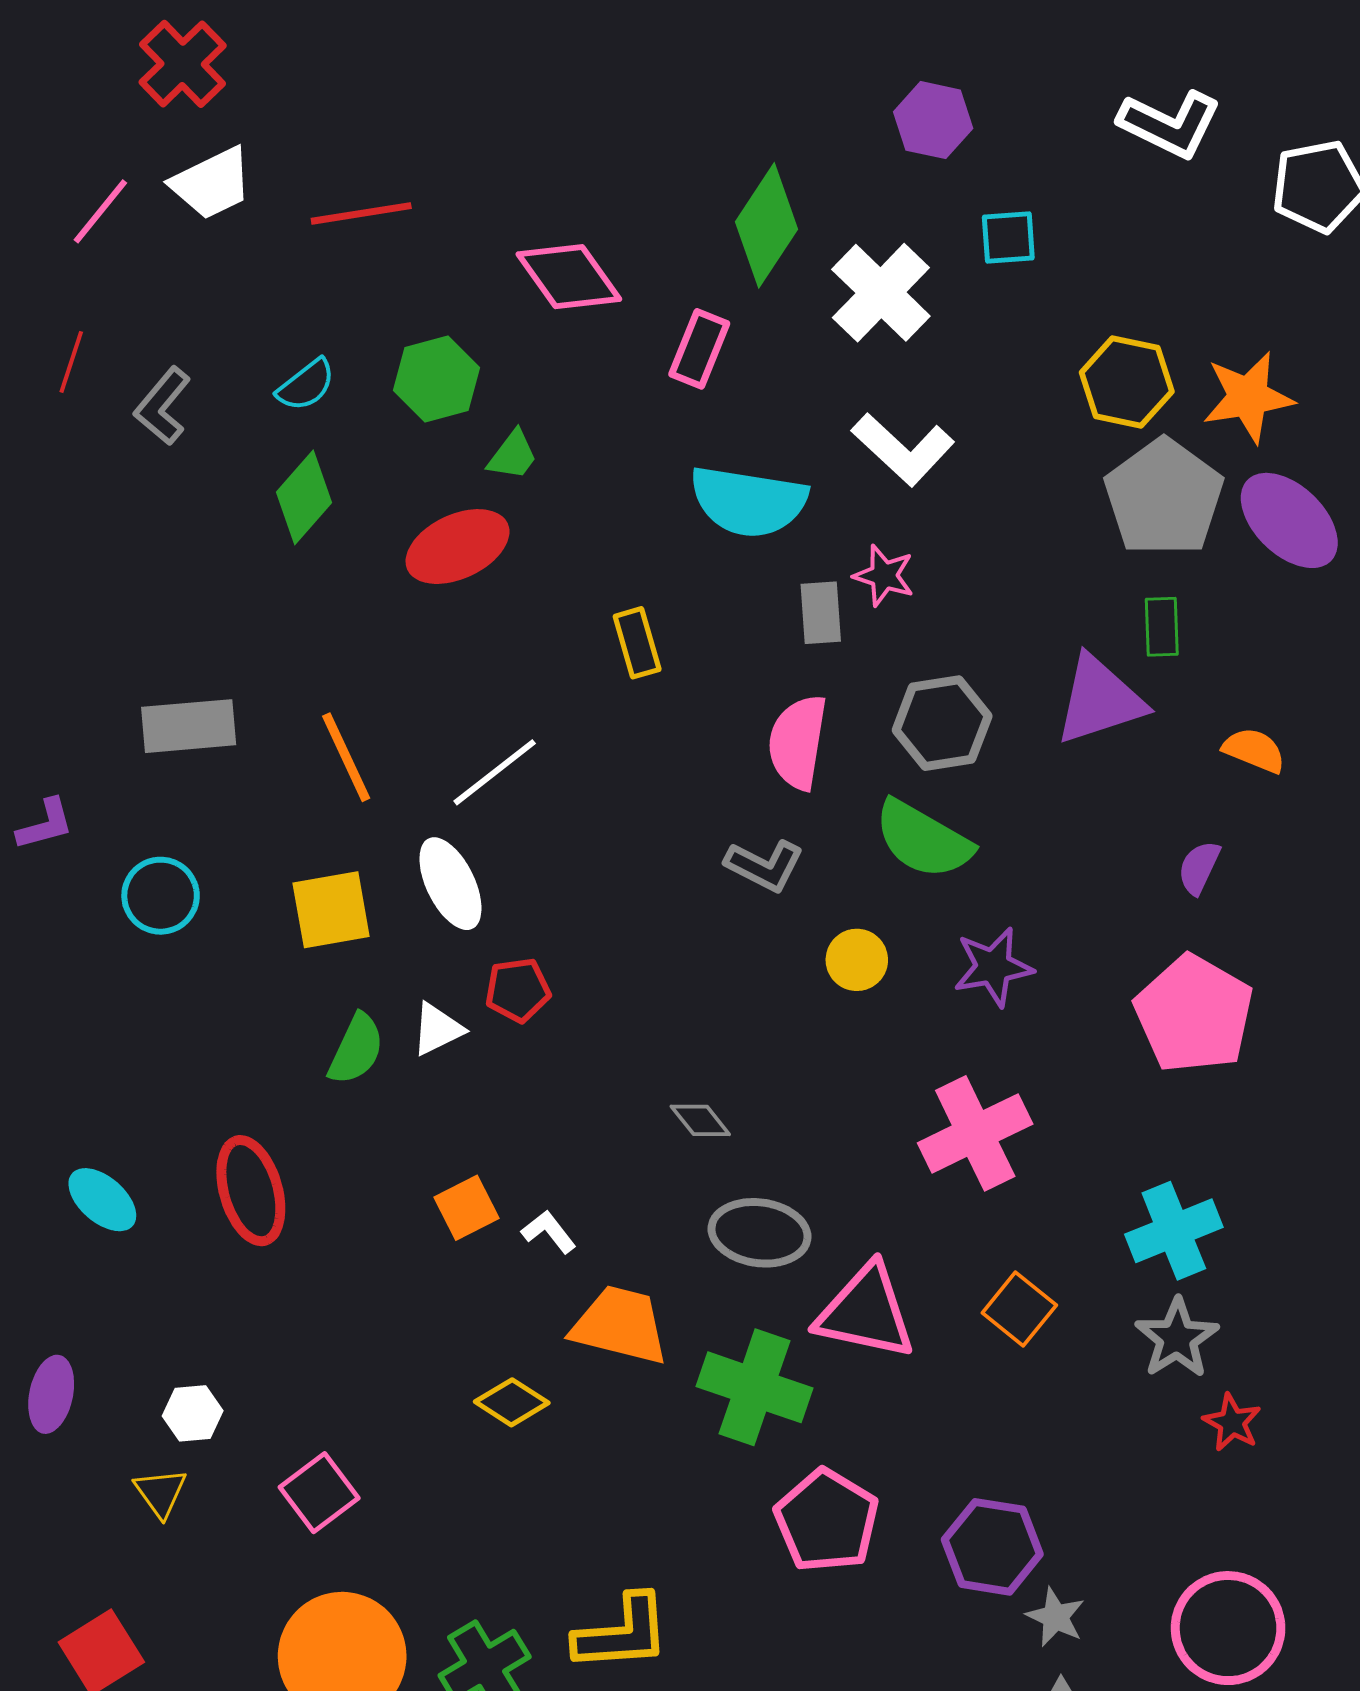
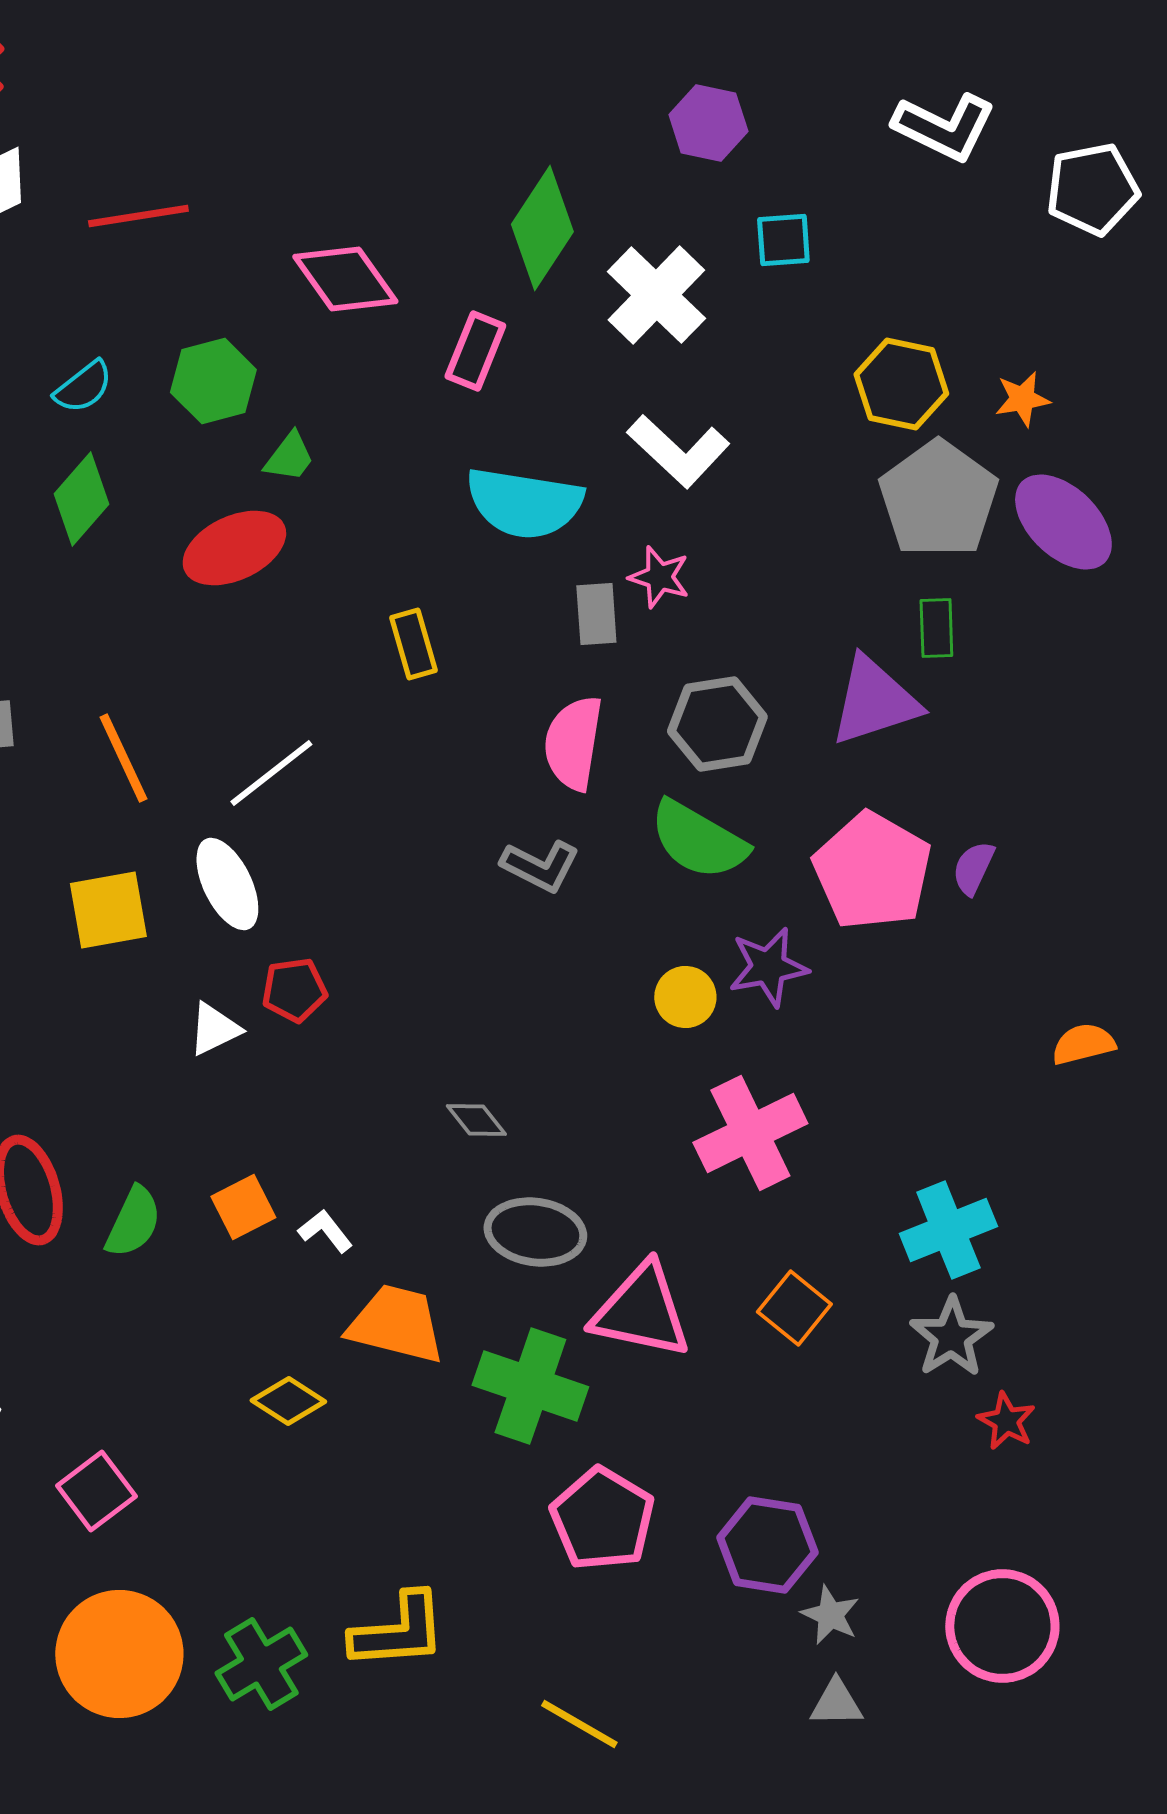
orange star: (1248, 397) -> (1022, 399), size x0.6
orange semicircle: (1254, 750) -> (1083, 1044), moved, turned -36
yellow circle: (857, 960) -> (685, 997), moved
pink pentagon: (1194, 1014) -> (872, 871), moved
green semicircle: (356, 1049) -> (133, 1222), moved

